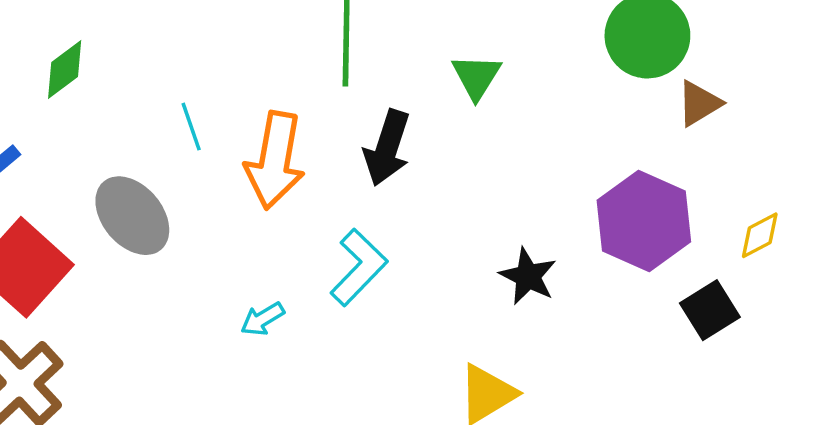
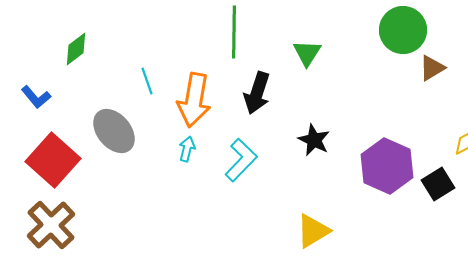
purple hexagon: (644, 221) -> (387, 166), moved
black star: (528, 276) -> (314, 140), moved
cyan arrow: (262, 319) -> (187, 149), moved, turned 135

